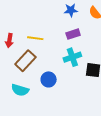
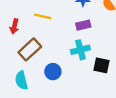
yellow line: (35, 38) -> (43, 16), moved
cyan semicircle: (20, 90) -> (21, 80), turned 54

